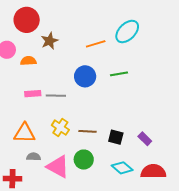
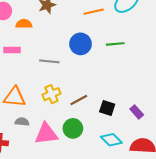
pink rectangle: (33, 94) -> (12, 50), moved
yellow cross: (60, 127) -> (51, 94), turned 30
brown line: (87, 131) -> (79, 100), turned -36
pink triangle: (58, 167) -> (46, 134), turned -40

